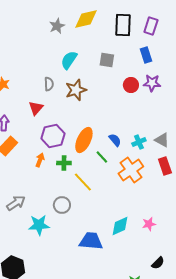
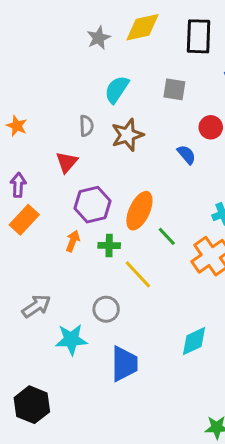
blue semicircle: (115, 140) -> (186, 155), moved
blue trapezoid: (91, 241) -> (124, 364), moved, turned 85

